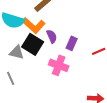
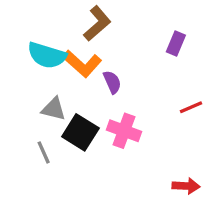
purple rectangle: (72, 43) -> (176, 44), moved
black square: (33, 44) -> (80, 132), moved

